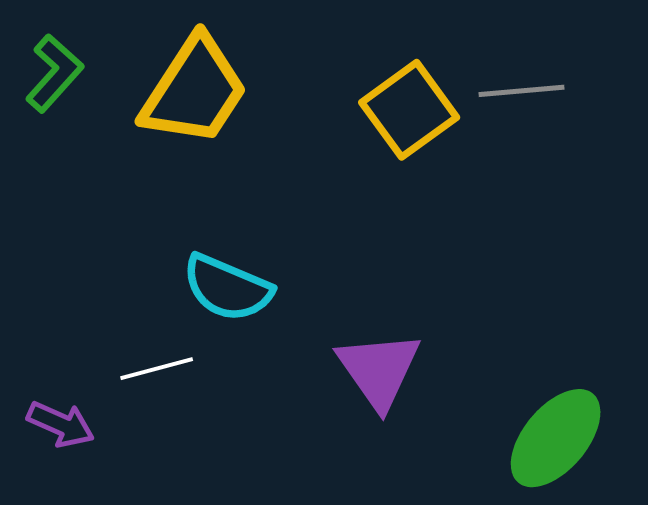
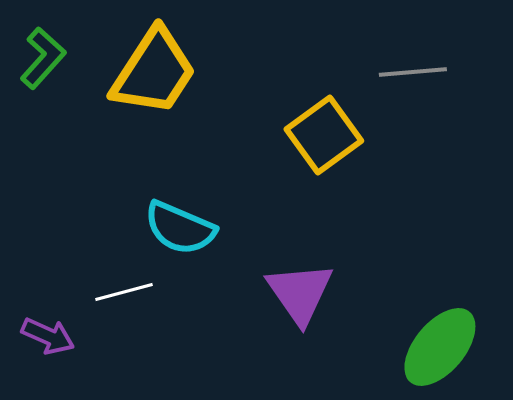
yellow square: (409, 110) -> (324, 135), moved

